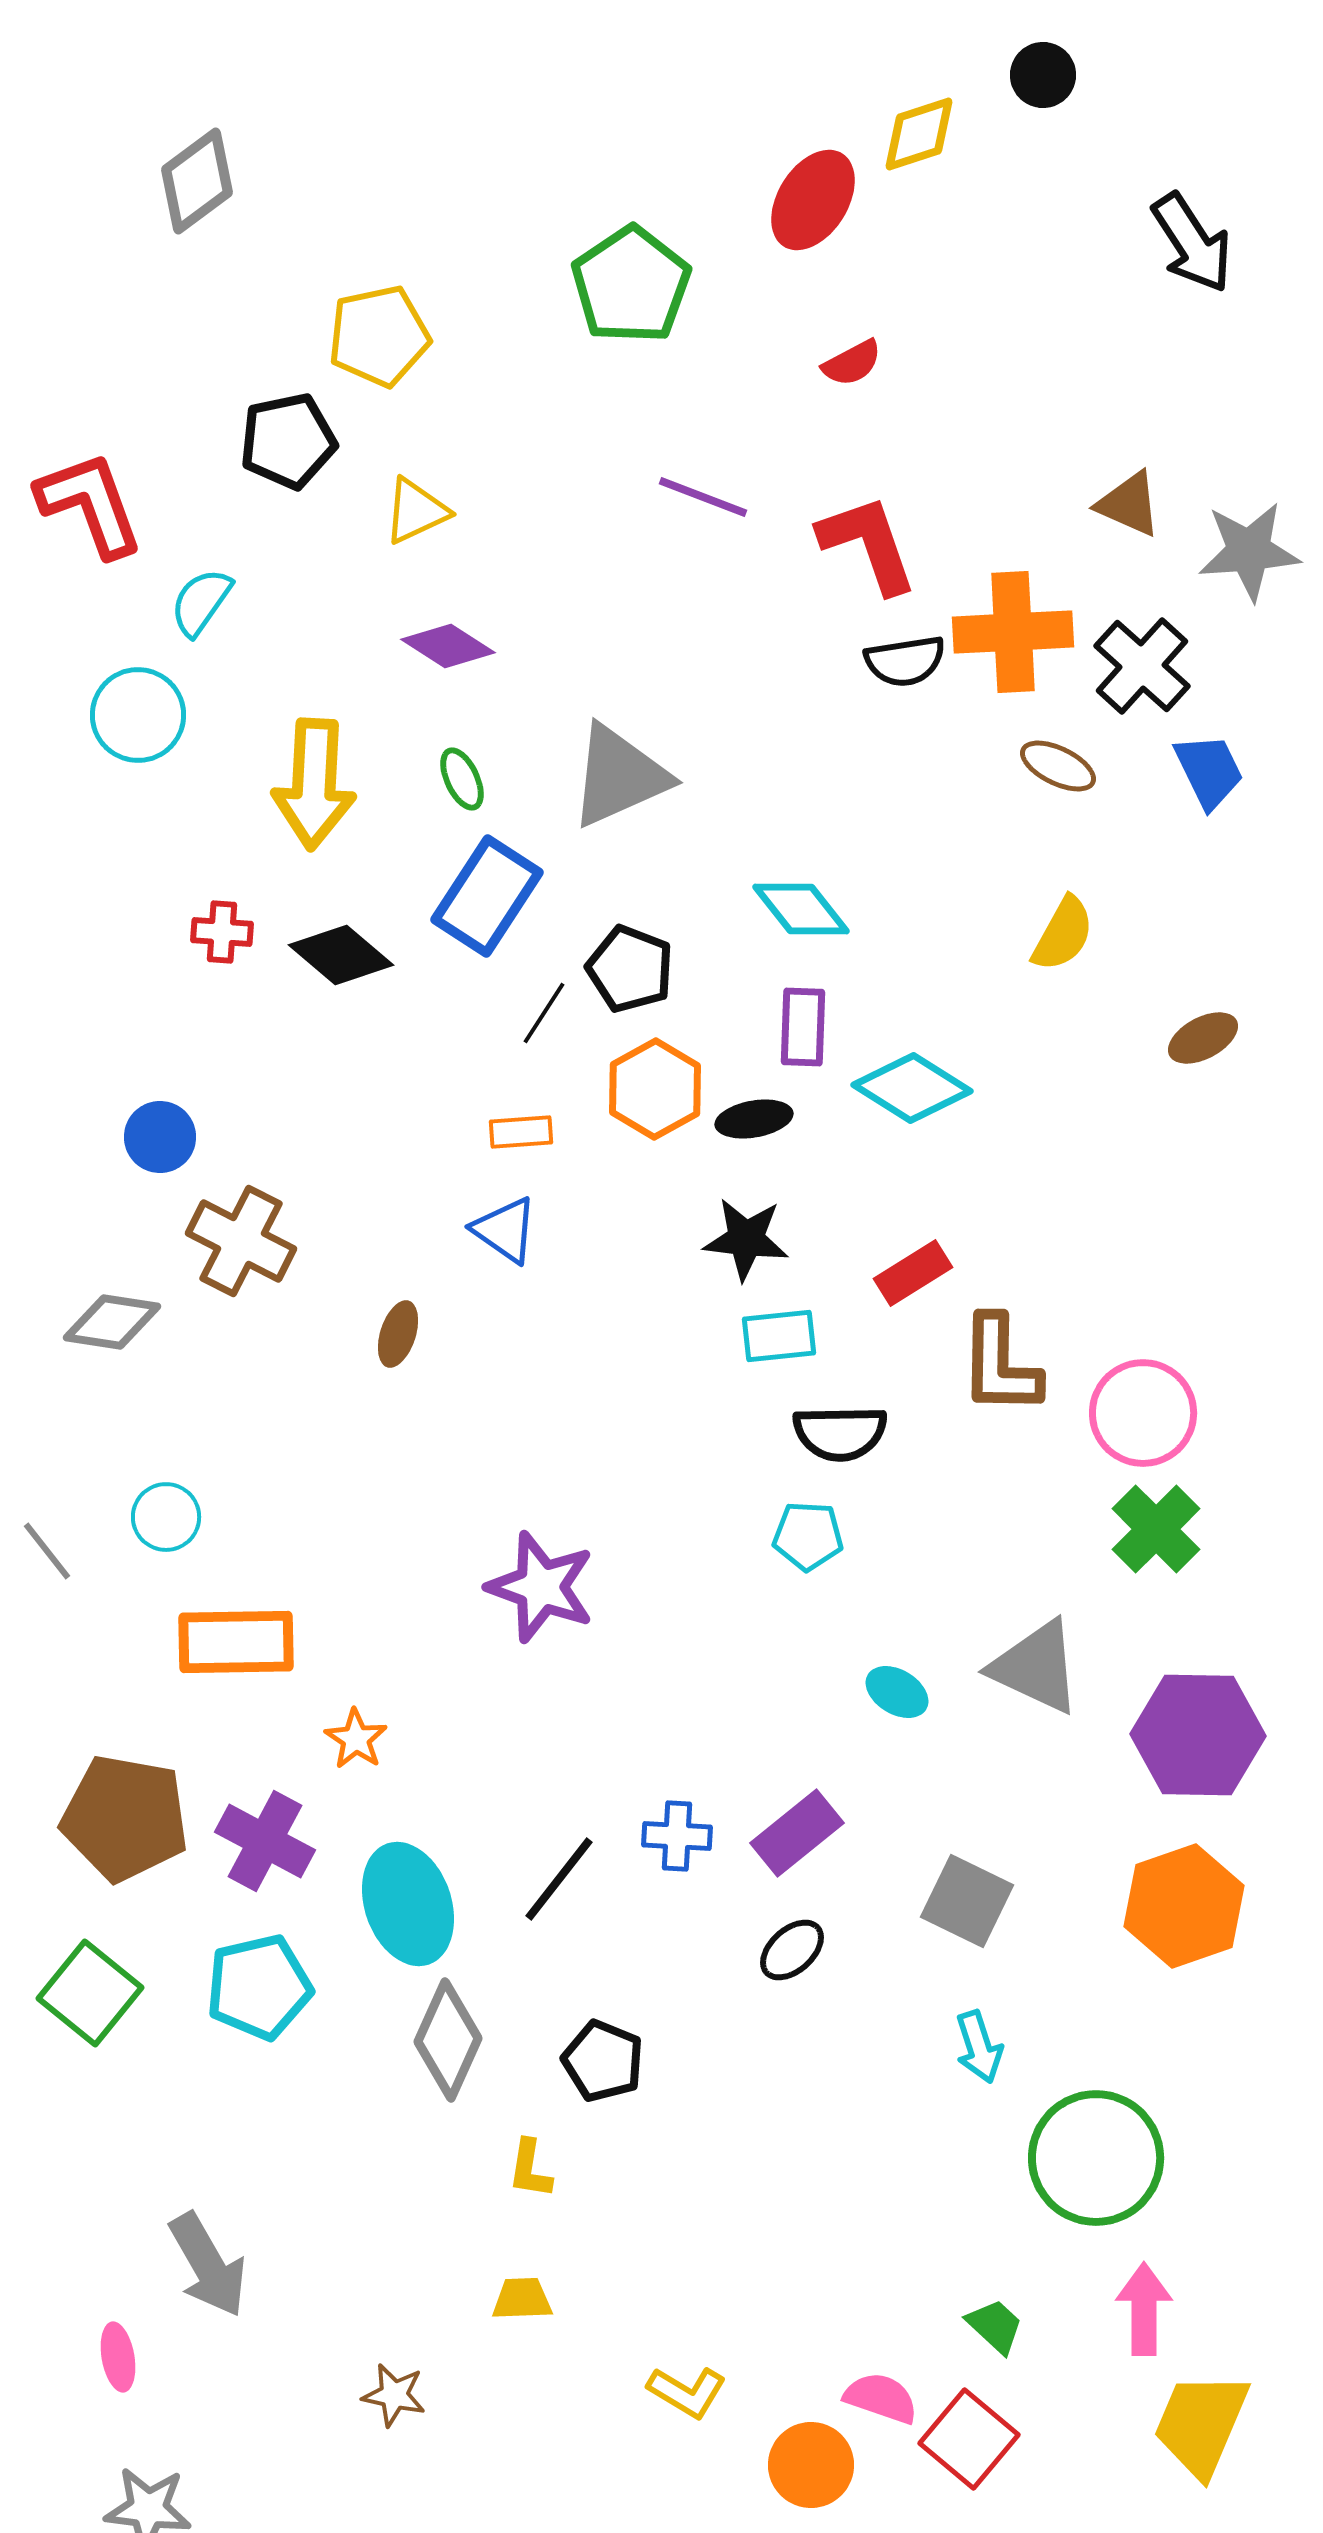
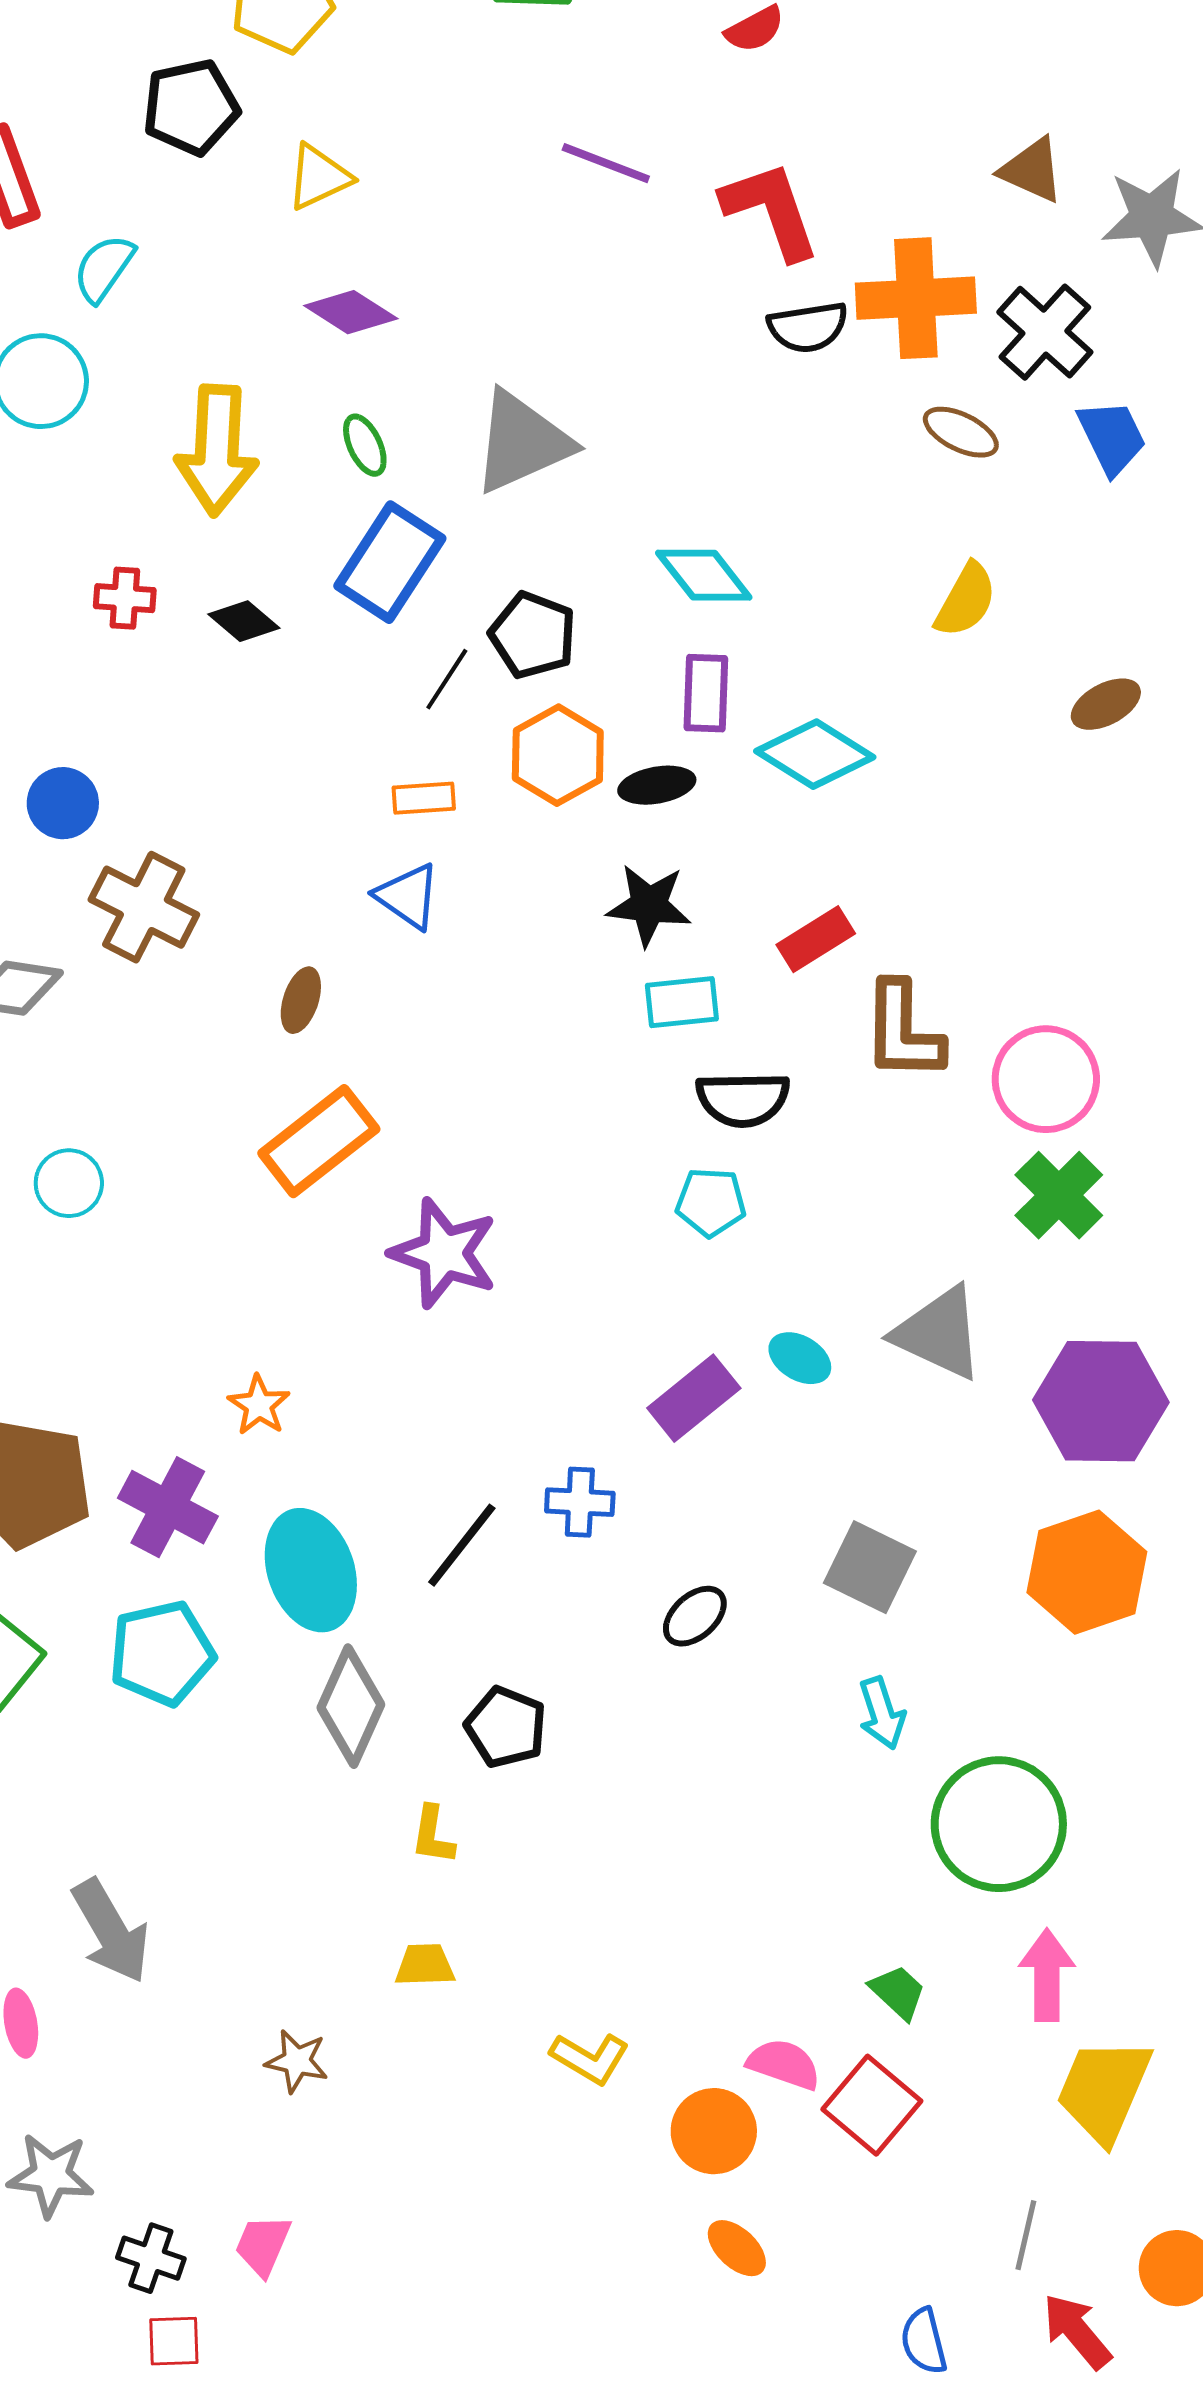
black diamond: (341, 955) -> (244, 621), size x0.7
orange rectangle: (236, 1642) -> (319, 1141), moved, turned -37
purple rectangle: (797, 1833) -> (694, 1398), moved

